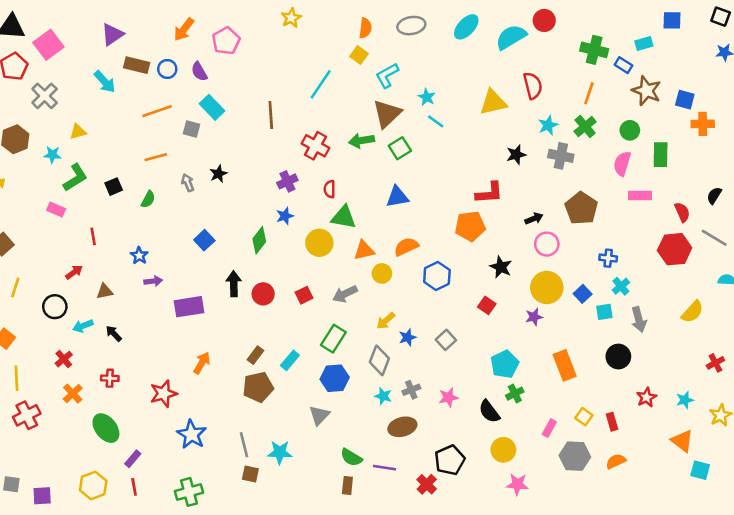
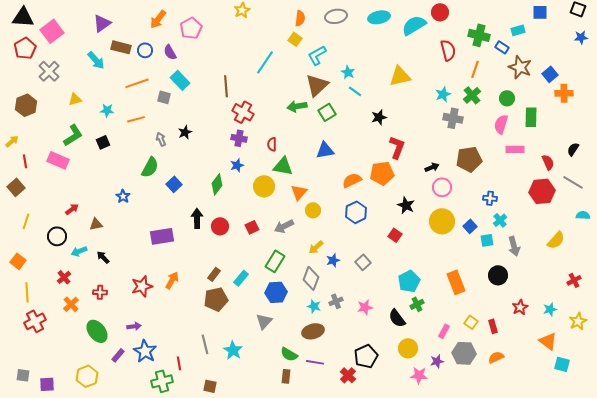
cyan ellipse: (466, 27) -> (379, 17), turned 35
red semicircle: (533, 86) -> (448, 50), moved
blue square: (685, 100) -> (550, 74), turned 35
red cross: (316, 146) -> (243, 112), moved
cyan star: (52, 155) -> (107, 110), moved
black star: (516, 155) -> (379, 117), moved
purple cross: (287, 181) -> (239, 138), turned 35
red L-shape: (489, 193) -> (397, 147), turned -65
green semicircle: (148, 199) -> (150, 167), moved, size x1.5
brown pentagon: (581, 208) -> (469, 159), turned 30
pink rectangle: (56, 210) -> (58, 160), size x1.5
red line: (93, 236) -> (25, 161), moved
orange semicircle: (406, 247) -> (352, 180), moved
orange triangle: (364, 250) -> (299, 192), turned -36
purple arrow: (153, 281) -> (134, 326), moved
purple star: (534, 317) -> (437, 361), moved
red star: (163, 394) -> (142, 286), moved
brown ellipse: (402, 427) -> (313, 331), moved
blue star: (192, 434) -> (145, 351), moved
cyan star: (280, 452) -> (233, 350), turned 30
brown square: (250, 474) -> (210, 386), moved
red line: (134, 487) -> (179, 363), moved

